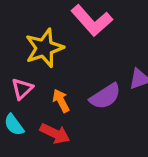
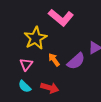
orange arrow: (61, 101) -> (54, 60), moved

